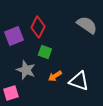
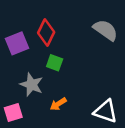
orange arrow: (55, 76) -> (58, 104), moved
white triangle: (79, 81) -> (106, 111), moved

